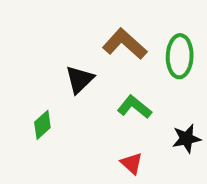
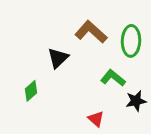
green L-shape: (134, 107) -> (113, 78), moved

